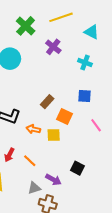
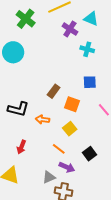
purple cross: (53, 47) -> (70, 29), moved
yellow square: (54, 135) -> (70, 129), moved, turned -32
orange line: (30, 161) -> (59, 149), moved
black square: (77, 168) -> (90, 154), turned 32

